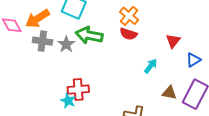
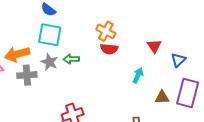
orange arrow: (37, 19) -> (17, 54), turned 30
green arrow: (89, 35) -> (71, 59), size x0.6
gray star: (66, 44) -> (49, 62), moved

